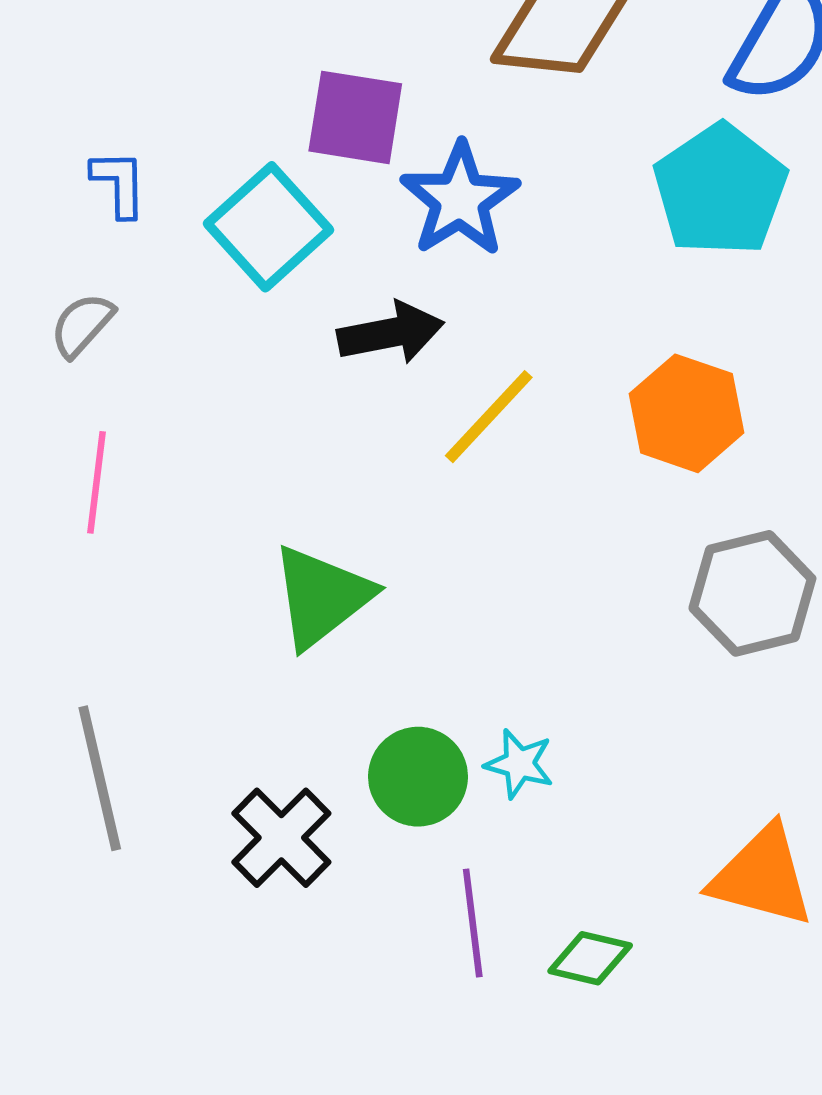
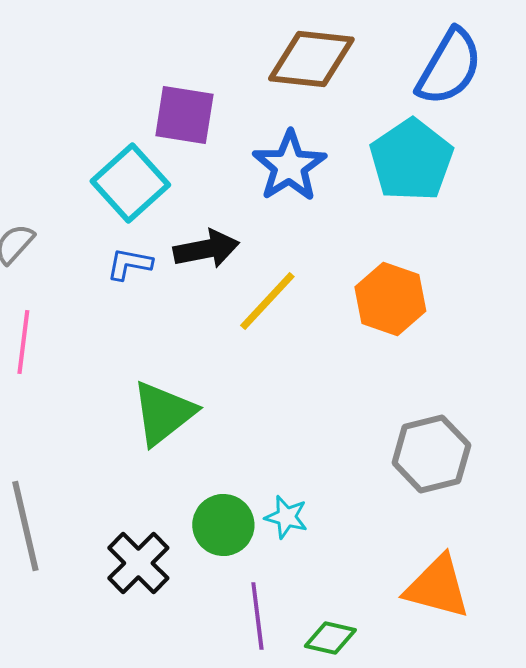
blue L-shape: (119, 183) -> (129, 264), moved, turned -78
blue star: (460, 199) -> (289, 166), moved
gray hexagon: (752, 593) -> (431, 454), moved

